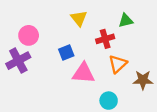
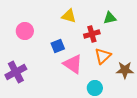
yellow triangle: (79, 18) -> (69, 16), turned -35
purple cross: (18, 61) -> (16, 72), moved
pink triangle: (83, 73) -> (73, 64), turned 30

